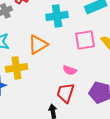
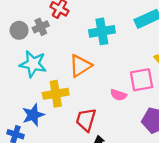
pink square: (85, 40) -> (141, 80), moved
red trapezoid: (66, 93) -> (86, 120), moved

